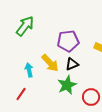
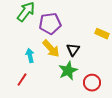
purple pentagon: (68, 41) -> (50, 24), moved
black triangle: (72, 64) -> (73, 50), turned -32

